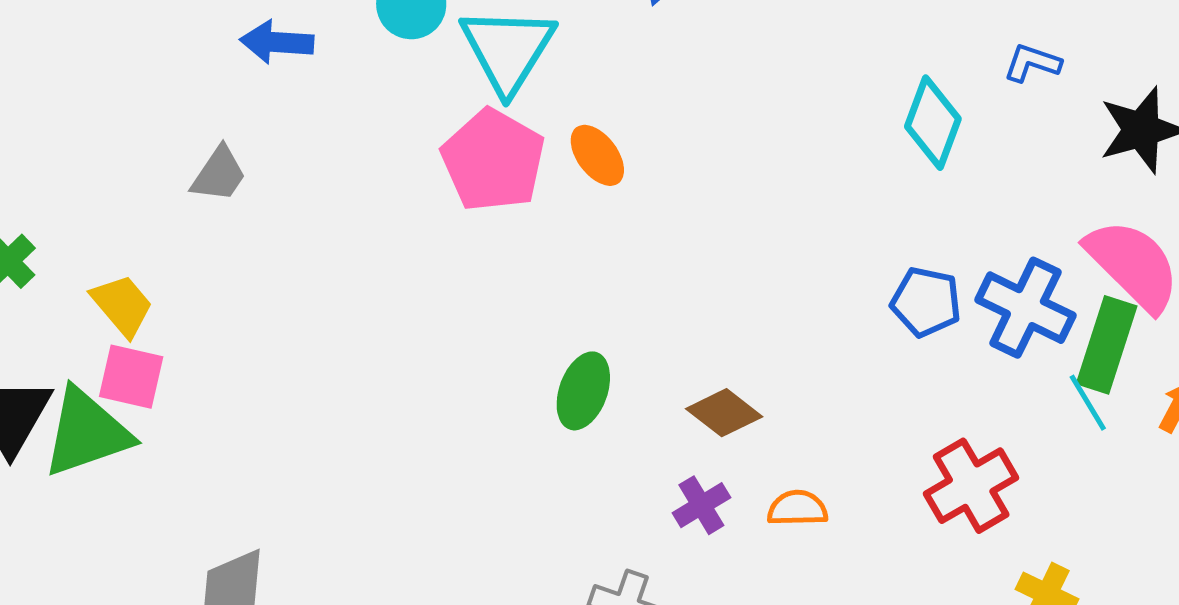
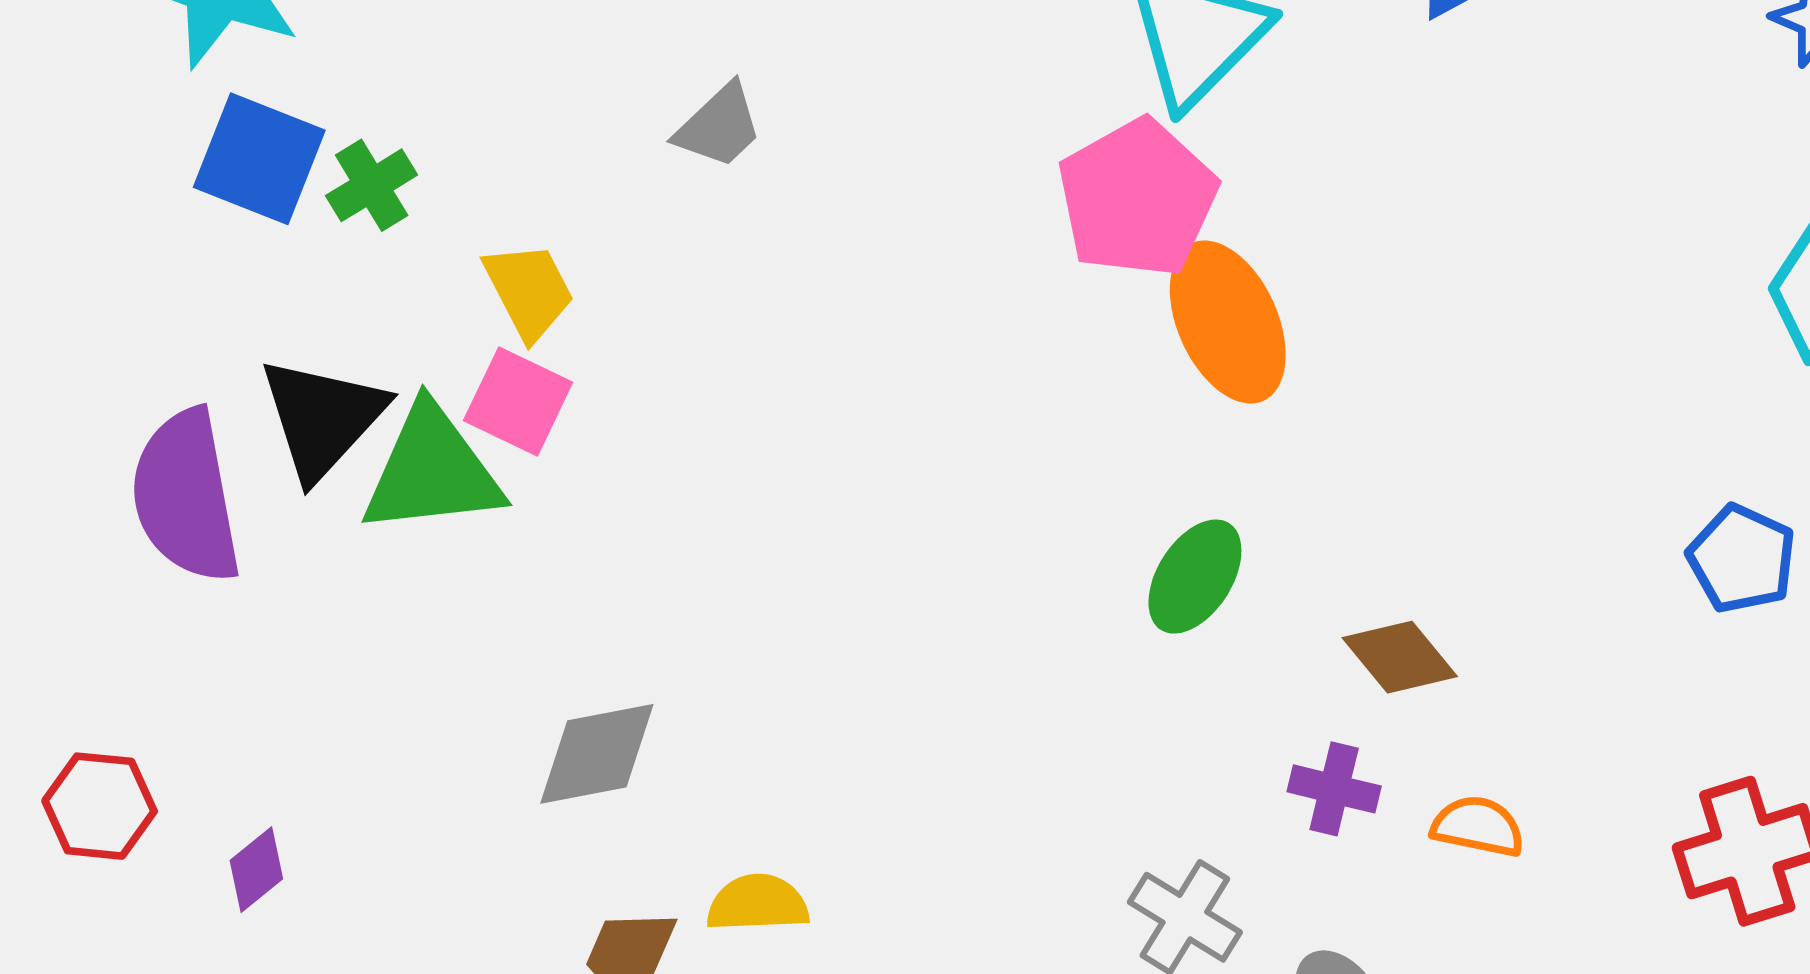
orange ellipse: (597, 155) -> (1228, 322), moved, size x1.6
purple cross: (701, 505) -> (1334, 789), turned 32

